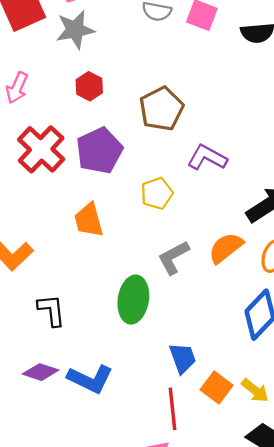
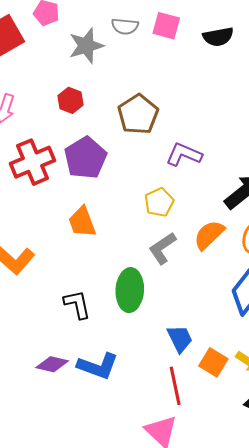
gray star: (75, 30) -> (86, 46), moved
red cross: (41, 149) -> (32, 162), turned 30
yellow pentagon: (157, 193) -> (159, 202), moved
black L-shape: (51, 310) -> (77, 304), moved

